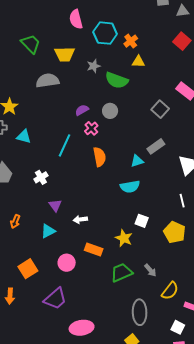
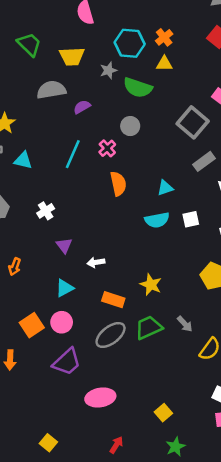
cyan hexagon: (105, 33) -> (130, 43), moved
orange cross: (131, 41) -> (164, 37), moved
gray square: (160, 109) -> (193, 122), size x1.4
purple semicircle: (82, 110) -> (82, 107), moved
cyan line: (65, 145) -> (73, 154), moved
gray rectangle: (156, 146) -> (204, 161), moved
white square: (142, 221) -> (191, 219), moved, turned -32
cyan triangle: (48, 231) -> (65, 288), moved
pink circle: (67, 263) -> (62, 322), moved
gray ellipse: (140, 312) -> (111, 335), moved, turned 55

